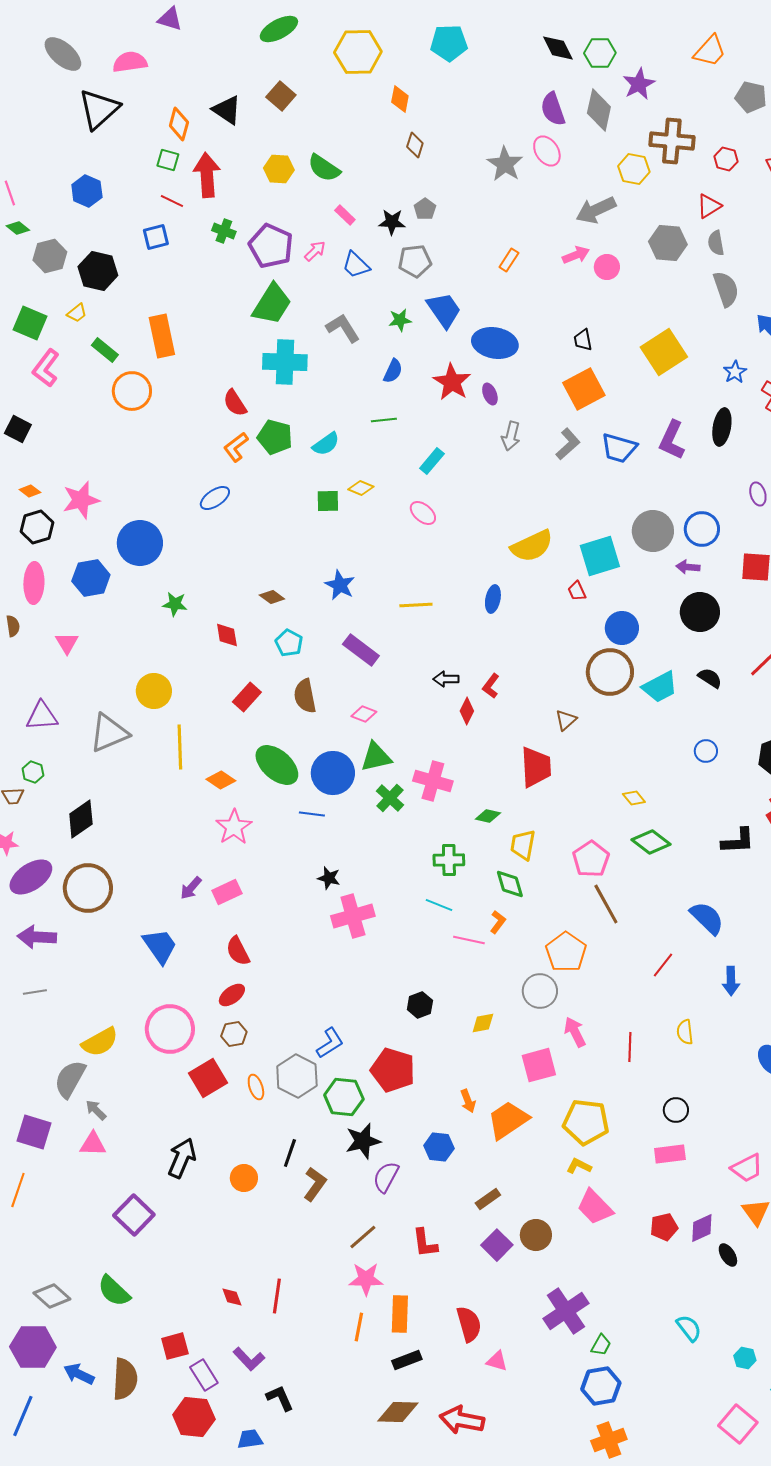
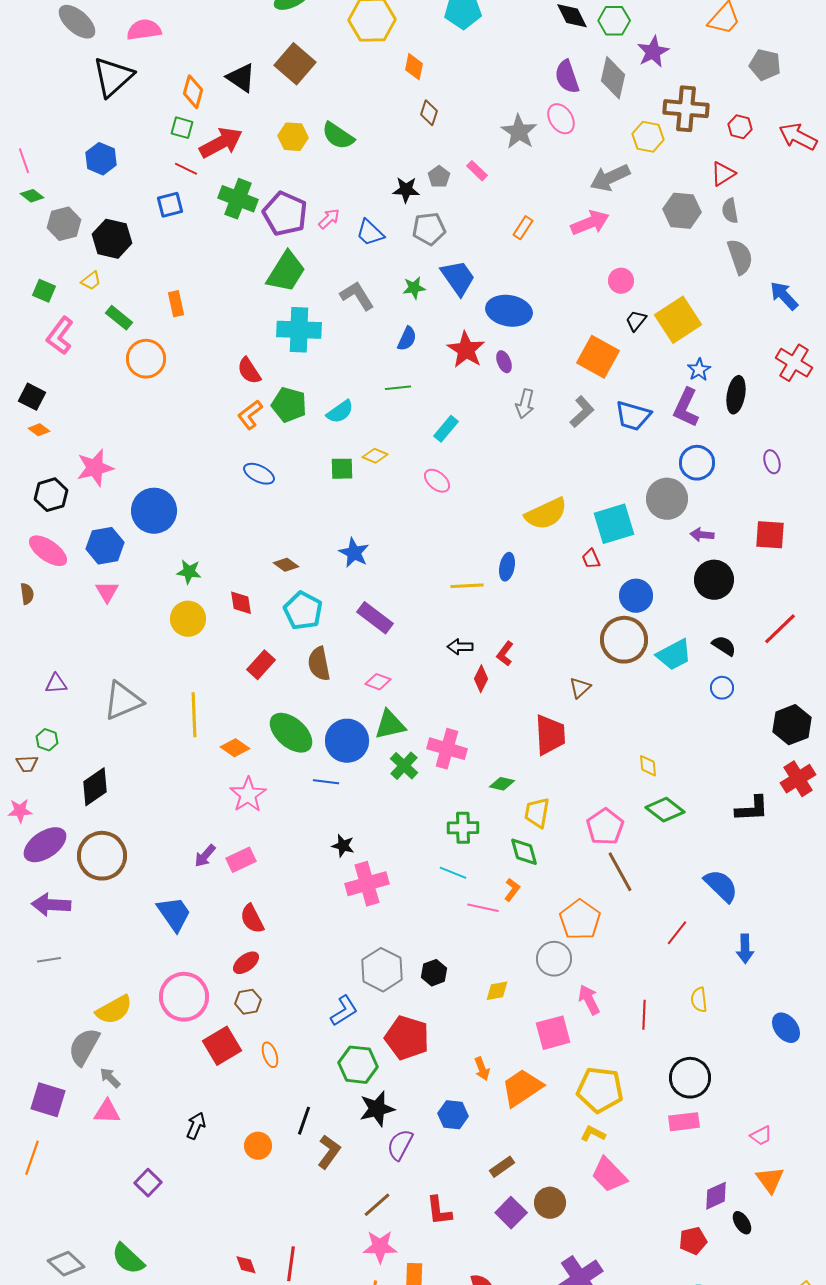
brown square: (281, 96) -> (295, 64), size x1.4
red arrow: (207, 175) -> (221, 143), turned 66
pink rectangle: (345, 215) -> (477, 171), moved
green cross: (224, 231) -> (238, 199), size x1.6
pink arrow: (576, 255) -> (590, 223), size x1.4
pink circle: (607, 267) -> (621, 281), moved
green square: (30, 323) -> (44, 291), size x0.7
orange rectangle: (162, 336) -> (176, 304), size x0.6
black trapezoid: (583, 340) -> (636, 321), moved, turned 50
blue star: (735, 372) -> (699, 370), moved
orange square: (584, 389) -> (598, 357), turned -33
orange diamond: (30, 491) -> (39, 430), moved
blue ellipse: (215, 498) -> (259, 474), moved, turned 60
blue circle: (702, 529) -> (697, 463), moved
pink ellipse: (34, 583) -> (48, 551), turned -57
yellow line: (416, 605) -> (467, 586), moved
pink triangle: (67, 643) -> (107, 592), moved
cyan pentagon: (289, 643) -> (303, 611), size x1.4
yellow circle: (154, 691) -> (188, 619), moved
purple triangle: (42, 716) -> (56, 684), size x0.7
blue circle: (706, 751) -> (722, 688), moved
yellow diamond: (634, 798) -> (648, 766), turned 35
gray hexagon: (297, 1076) -> (382, 970), moved
black circle: (676, 1110) -> (690, 1078), size x1.6
black arrow: (182, 1158) -> (196, 1126), size x0.7
pink trapezoid: (747, 1168) -> (761, 1136), size x0.7
purple square: (134, 1215) -> (148, 1183), size x0.7
red pentagon: (664, 1227) -> (693, 1241), moved

